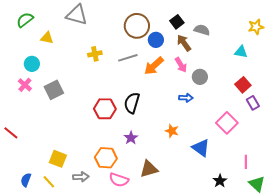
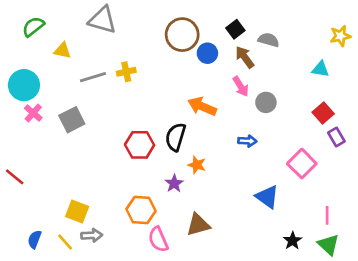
gray line: (128, 58) -> (93, 77), moved
cyan circle: (32, 64) -> (24, 85), moved, size x1.5
orange arrow: (154, 66) -> (202, 106), moved, turned 65
blue arrow: (186, 98) -> (247, 141), moved
orange star: (172, 131) -> (197, 165), moved
gray arrow: (81, 177) -> (92, 235), moved
pink semicircle: (119, 180) -> (158, 239), turned 48
green triangle: (257, 184) -> (328, 245), moved

